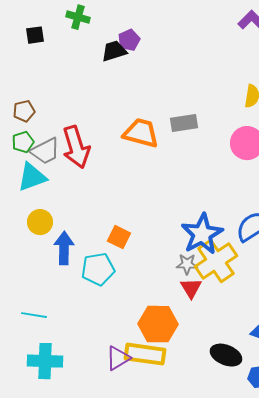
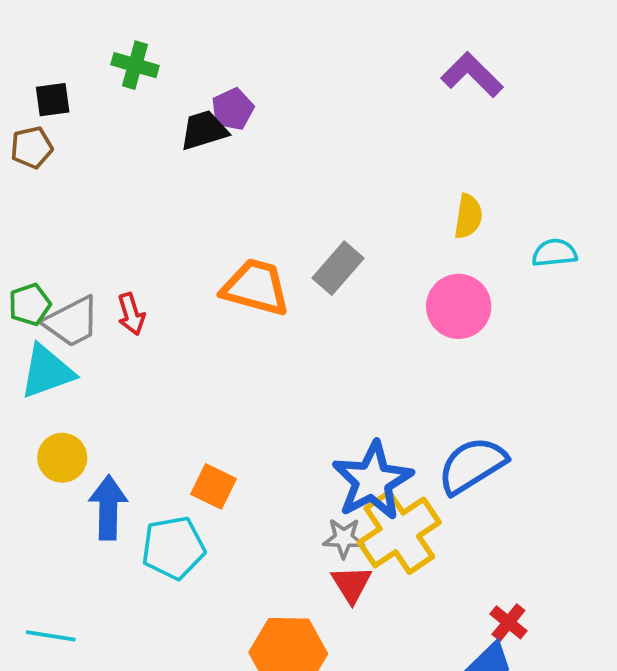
brown pentagon: (24, 111) -> (32, 147), moved
gray rectangle: (184, 123) -> (338, 268), turned -40
red arrow: (76, 147) -> (131, 314), size x0.5

